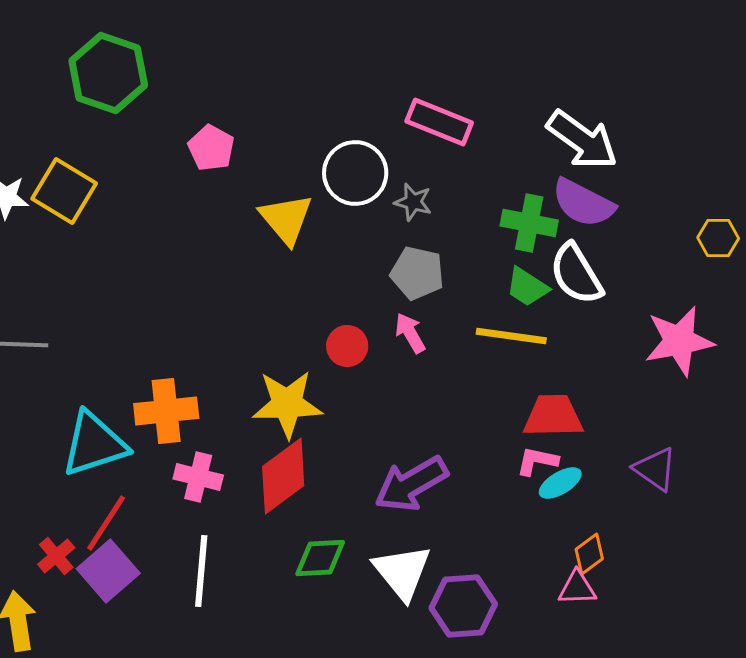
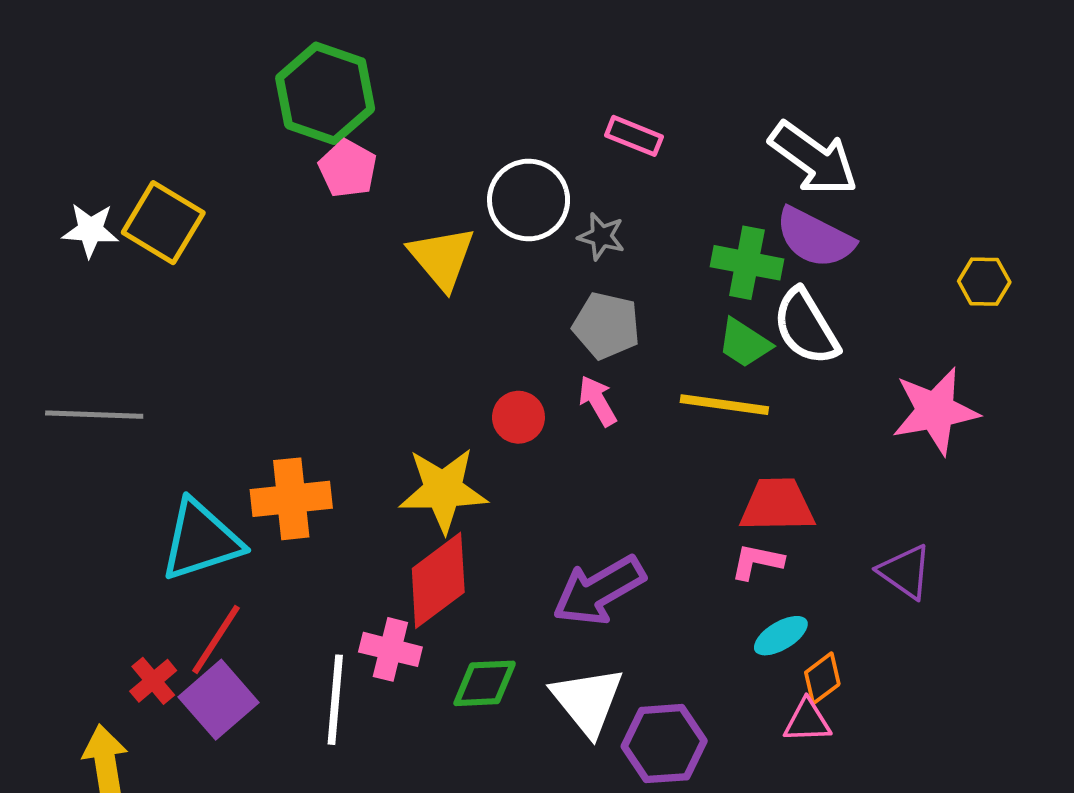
green hexagon: (108, 73) -> (325, 93), moved
pink rectangle: (439, 122) -> (634, 136), size x0.7
pink cross: (198, 477) -> (390, 649), moved
cyan ellipse: (560, 483) -> (781, 636), moved

